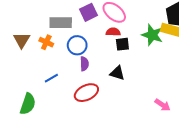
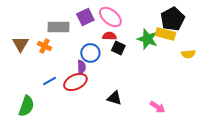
black square: (122, 44) -> (118, 48), turned 32
blue circle: (77, 45) -> (90, 53), moved
black triangle: (117, 73) -> (114, 98), moved
red ellipse: (86, 93) -> (75, 82), moved

